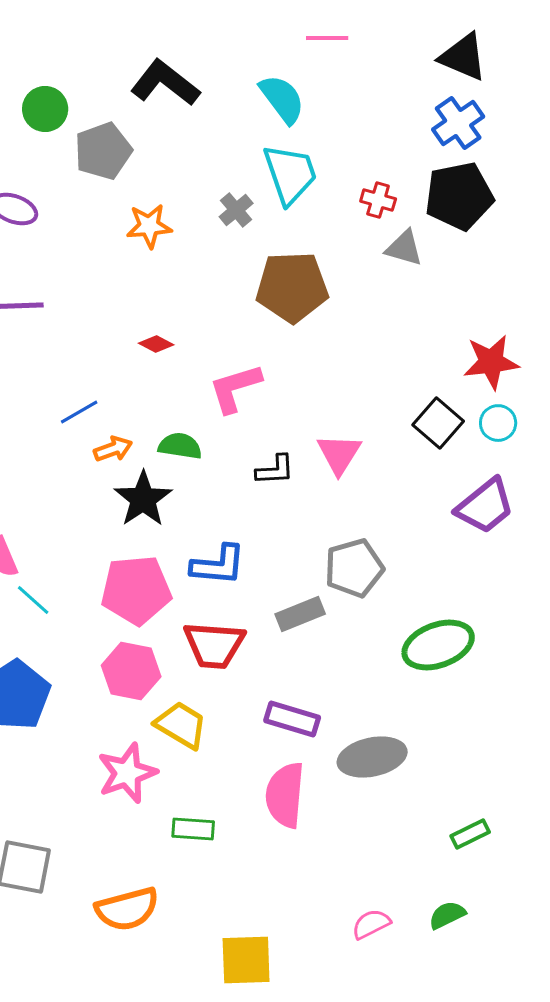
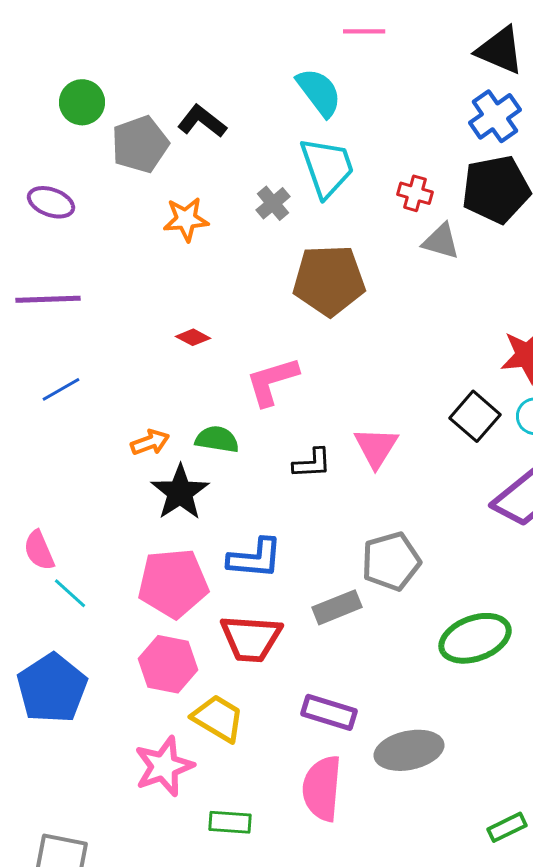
black L-shape: (165, 83) -> (202, 121), moved, size x0.7
blue line: (79, 412) -> (61, 389), moved

